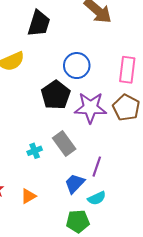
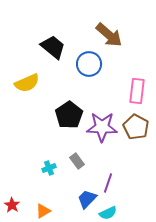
black trapezoid: (39, 23) -> (53, 47), turned -68
blue circle: (77, 66) -> (89, 64), moved
gray rectangle: (64, 143) -> (77, 161), size x0.7

